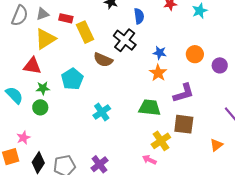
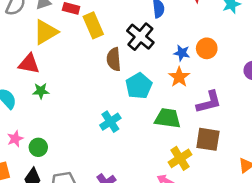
orange circle: (195, 54) -> (207, 48), moved
brown semicircle: (103, 60) -> (114, 59), turned 60
cyan pentagon: (72, 79) -> (139, 86), moved
green circle: (40, 107) -> (38, 147), moved
pink star: (23, 138) -> (15, 139), moved

